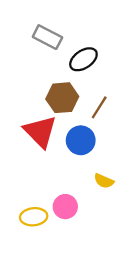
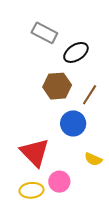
red triangle: (40, 131) -> (35, 152), moved

